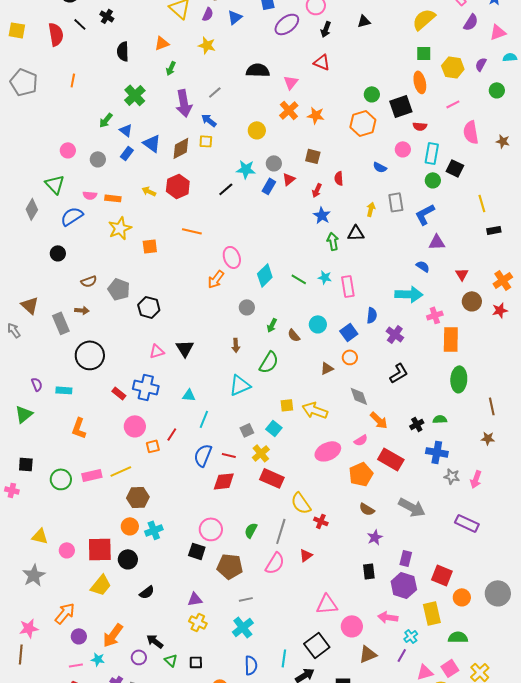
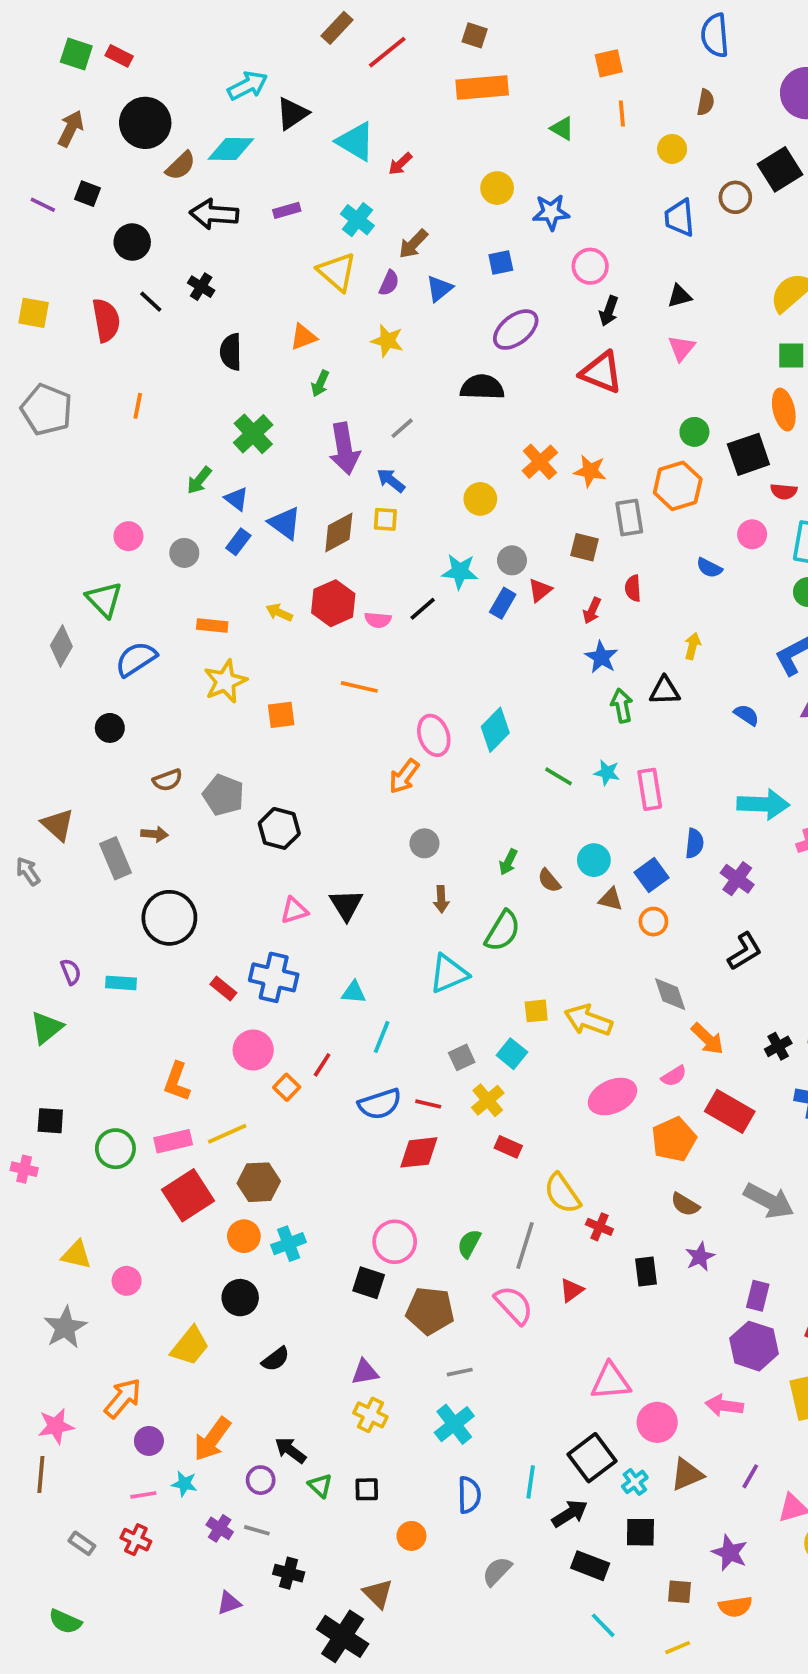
purple ellipse: (287, 24) -> (516, 330), moved
red triangle: (322, 62) -> (601, 372), size x1.4
pink triangle: (291, 82) -> (681, 348), moved
pink semicircle: (90, 195) -> (378, 620), moved
gray rectangle: (396, 202) -> (629, 518), moved
blue semicircle: (423, 266) -> (747, 715), moved
cyan diamond: (265, 275) -> (495, 730), moved
gray circle: (247, 307) -> (424, 843), moved
brown triangle: (327, 368) -> (611, 899), moved, turned 40
orange L-shape: (79, 428) -> (177, 1082), moved
orange square: (153, 446) -> (287, 1087), turned -32
blue semicircle: (203, 455) -> (380, 1104), turned -130
red rectangle: (272, 478) -> (508, 1147), size x0.6
red square: (100, 549) -> (188, 1195), moved, turned -32
pink semicircle: (275, 563) -> (514, 1305), turned -75
black rectangle: (369, 571) -> (646, 1272), moved
cyan cross: (411, 636) -> (635, 1482), moved

